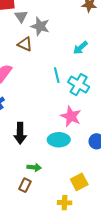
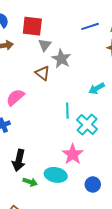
green arrow: (34, 167) -> (30, 182), moved

